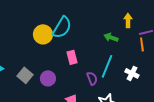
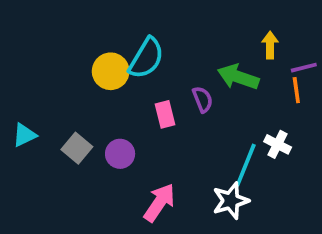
green arrow: (111, 37) -> (238, 77), size x1.5
cyan line: (107, 66) -> (246, 165), moved
purple semicircle: (92, 78) -> (203, 99), moved

